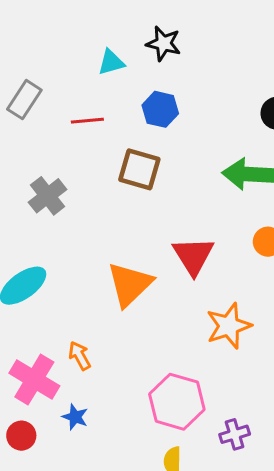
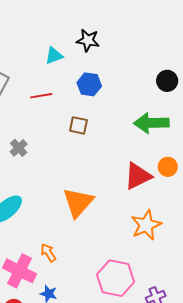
brown square: (139, 169) -> (78, 125), size x0.7
gray cross: (48, 196) -> (19, 148), size x0.7
red triangle: (193, 256) -> (138, 176), moved, turned 40

